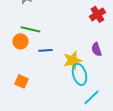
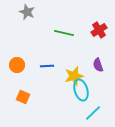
green line: (30, 29) -> (64, 33), moved
orange circle: (20, 41) -> (17, 65), moved

